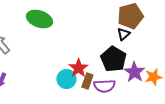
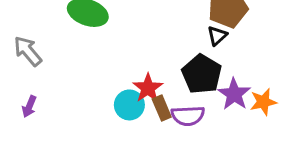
brown rectangle: (87, 81) -> (162, 108), turned -42

